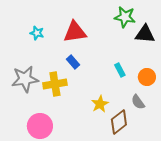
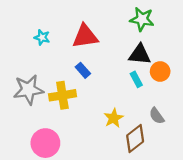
black triangle: (145, 34) -> (140, 54), moved
orange circle: (147, 77) -> (160, 71), moved

